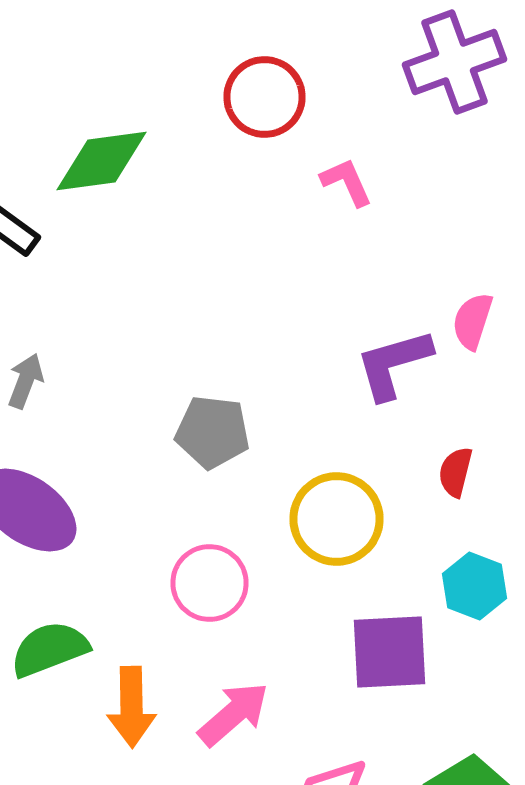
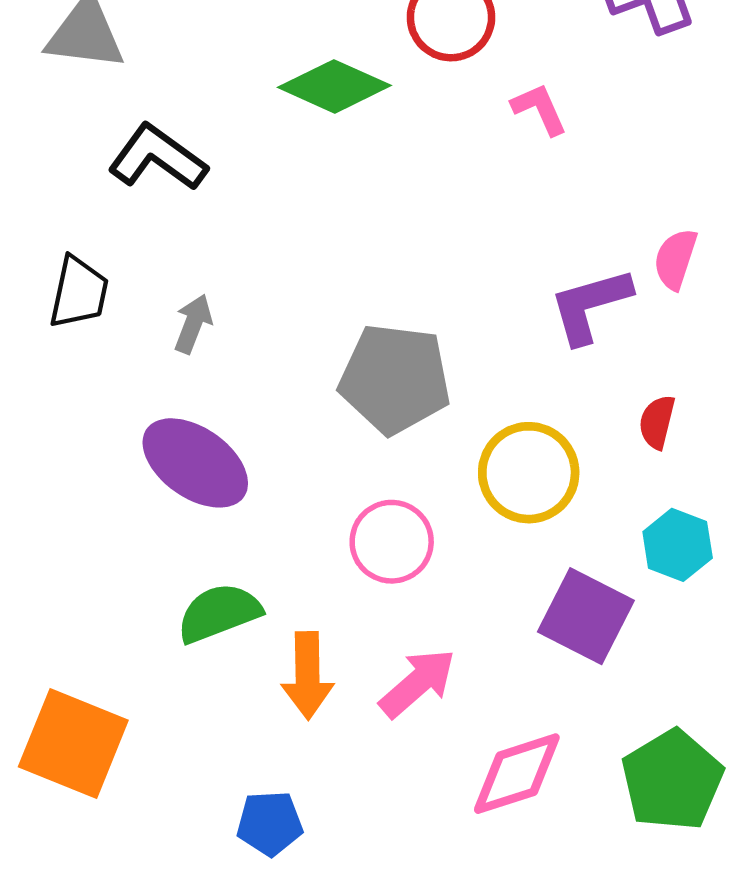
green diamond: (102, 161) -> (334, 86), moved, turned 32
gray pentagon: (212, 432) -> (395, 379), size x1.4
purple square: (390, 652) -> (586, 616), turned 30

